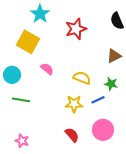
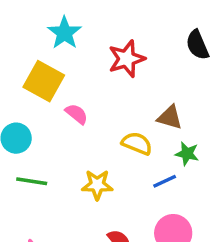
brown triangle: (114, 56) -> (170, 117), moved, turned 42
pink semicircle: (47, 69) -> (77, 114), moved
yellow star: (74, 104) -> (97, 185), moved

